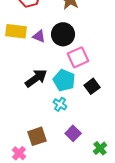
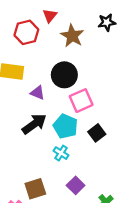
purple triangle: (39, 36) -> (38, 93), moved

